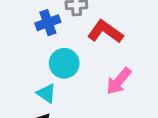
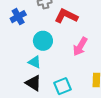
blue cross: (48, 23) -> (18, 17), moved

